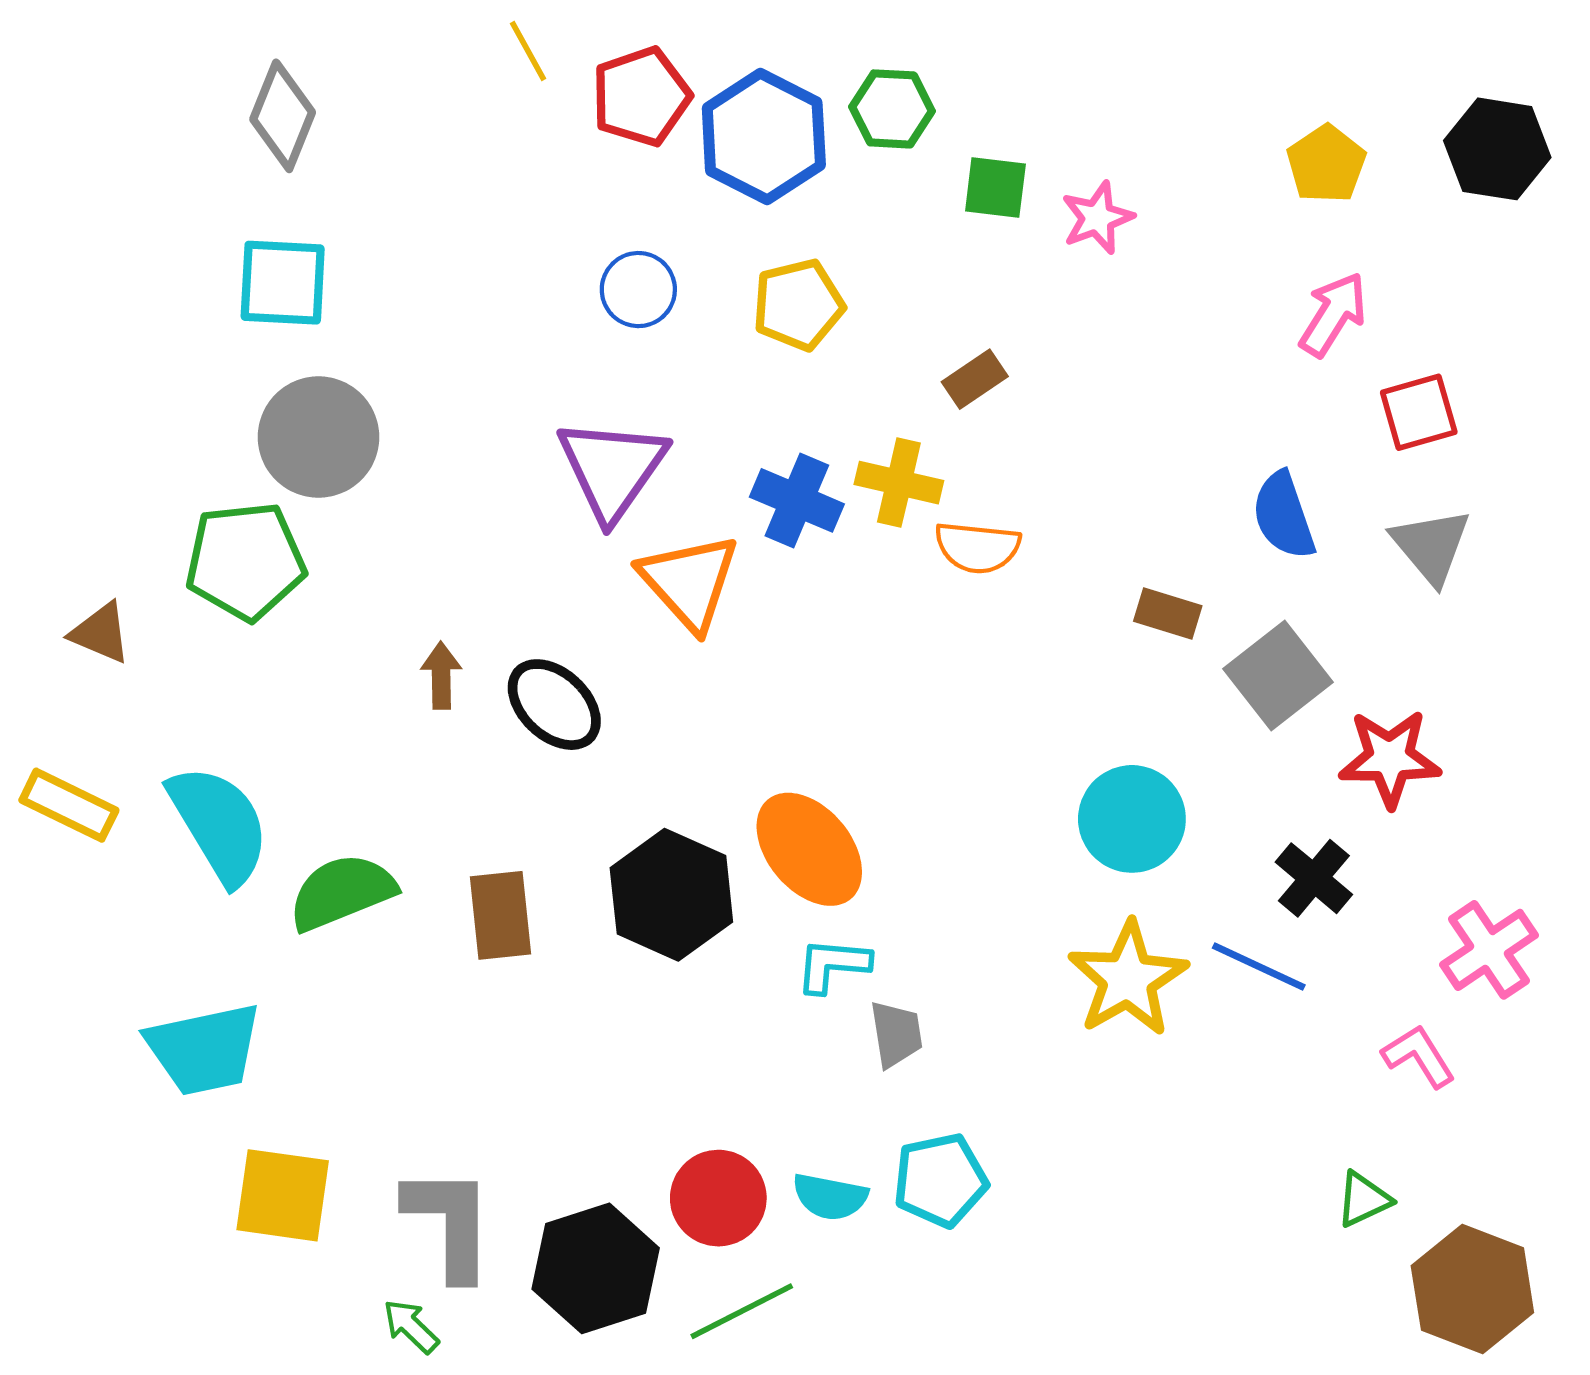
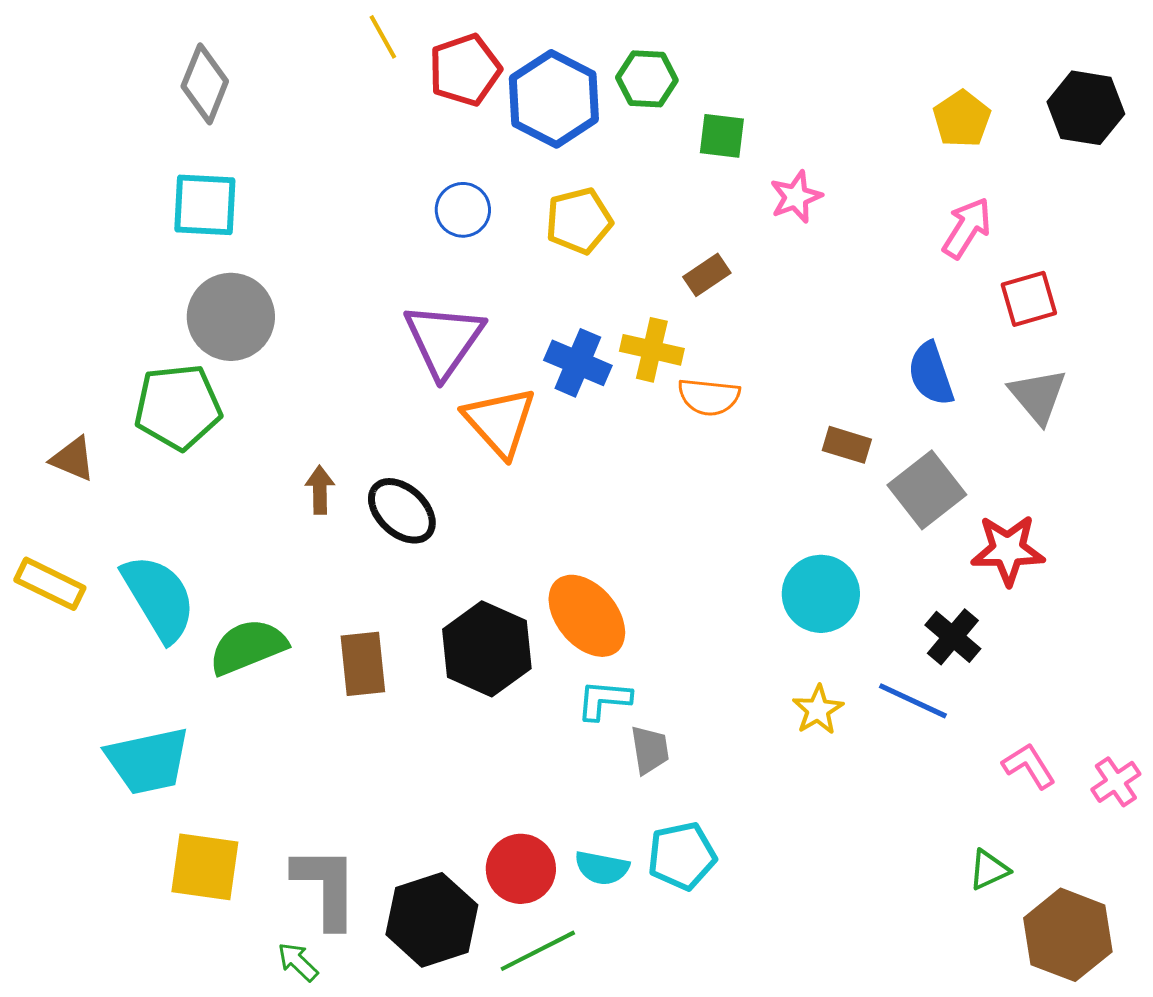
pink star: (1097, 218) -> (796, 197), moved
pink cross: (1489, 950) -> (1116, 782), moved, size x0.7
yellow star: (1128, 979) -> (818, 710), size x0.6

